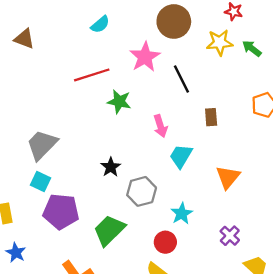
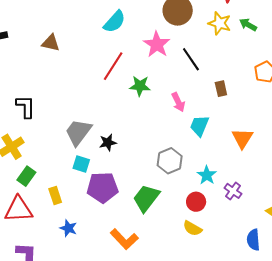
cyan semicircle: (100, 24) -> (115, 22), size x1.4
yellow star: (220, 42) -> (220, 23), turned 30
red line: (92, 75) -> (113, 66), turned -32
black star: (111, 167) -> (108, 142), moved, turned 30
purple cross: (230, 236) -> (233, 191), moved

